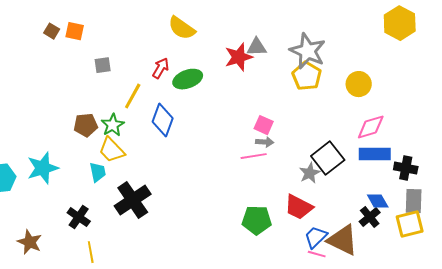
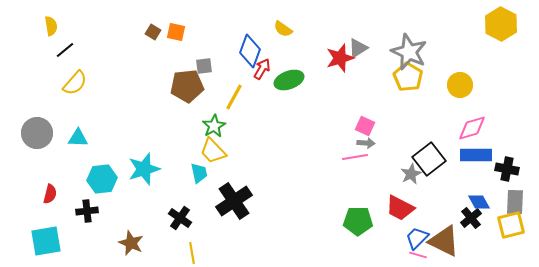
yellow semicircle: (182, 28) -> (283, 29), size x0.7
gray triangle: (257, 47) -> (358, 48), turned -30
blue diamond: (163, 120) -> (250, 51), moved
brown pentagon: (86, 125) -> (187, 86), moved, size x1.4

